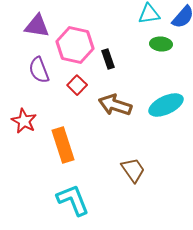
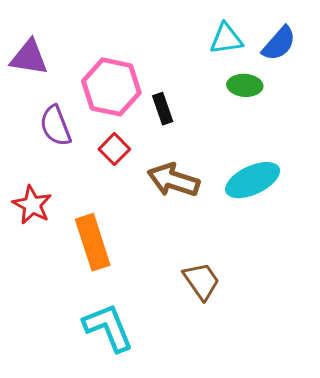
purple triangle: (37, 26) -> (29, 57), moved

